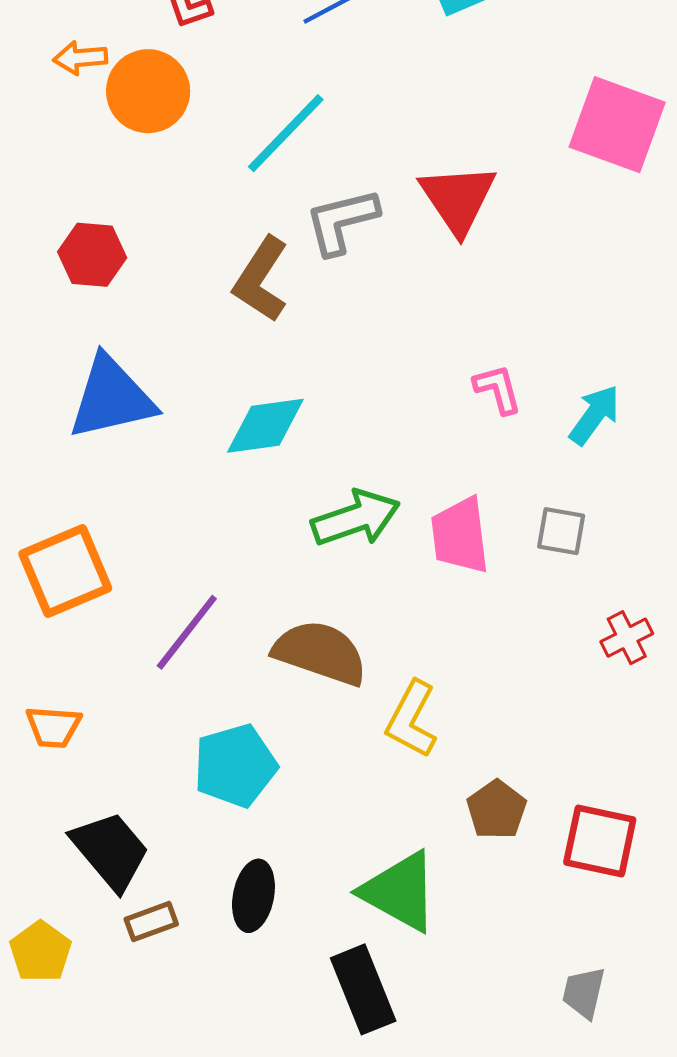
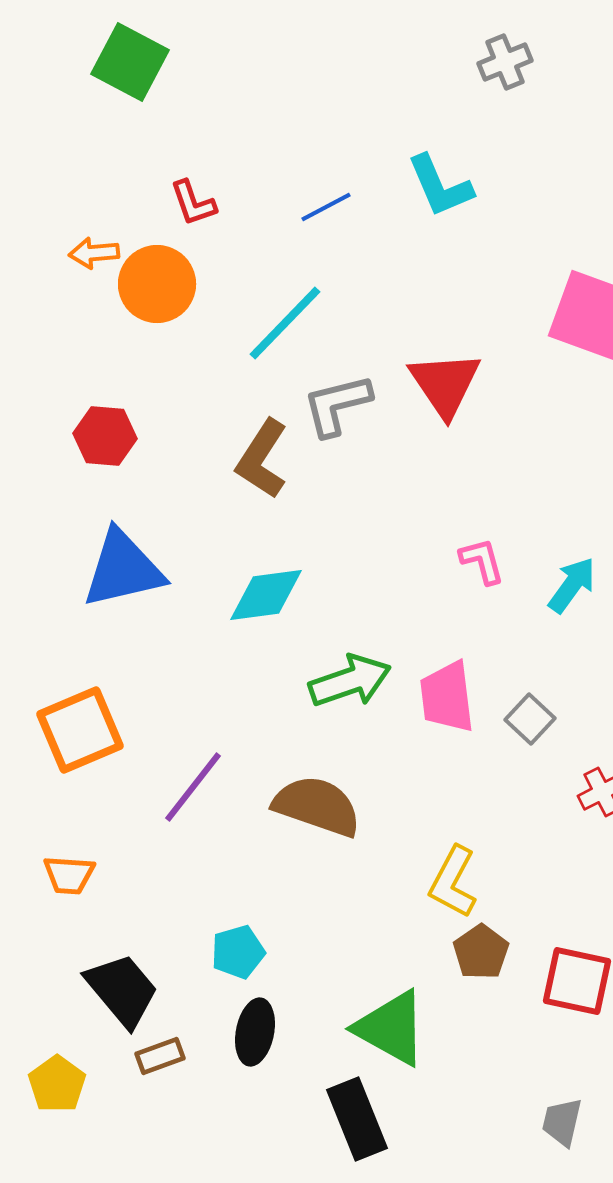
gray square: (561, 531) -> (530, 719), moved, turned 33
yellow L-shape: (412, 719) -> (453, 882), moved
cyan pentagon: (235, 766) -> (238, 952), moved, size x0.7

